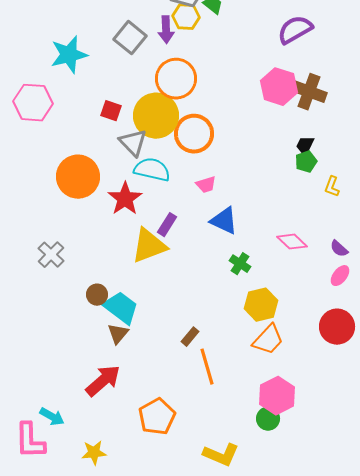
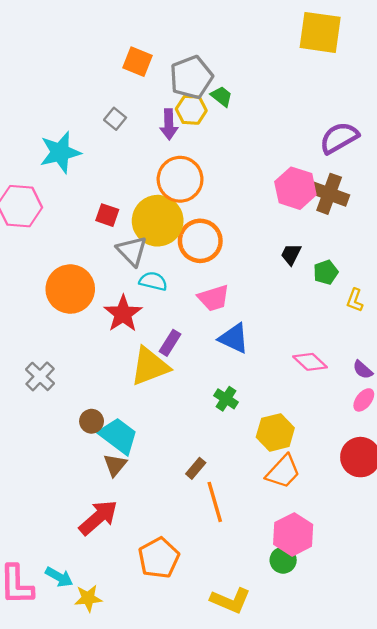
purple semicircle: (295, 30) -> (339, 138), moved
gray square: (130, 38) -> (115, 119), moved, size x0.6
black trapezoid: (305, 146) -> (291, 254), moved
cyan semicircle: (152, 170) -> (153, 281), size x0.7
pink trapezoid: (206, 185) -> (214, 298), size x1.4
green cross: (240, 264) -> (226, 399), moved
cyan arrow: (52, 417) -> (59, 577), moved

